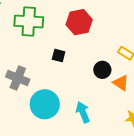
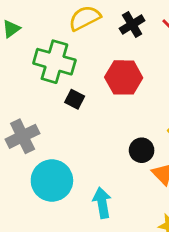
black square: (59, 55) -> (75, 99), moved
gray cross: (18, 78) -> (23, 136), turned 30

